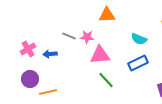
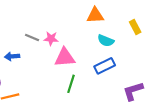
orange triangle: (107, 15) -> (95, 15), moved
green line: (106, 80) -> (71, 84), turned 60

